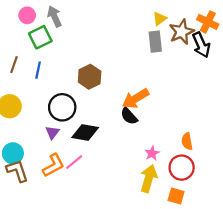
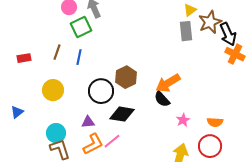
orange cross: (208, 22) -> (235, 54), moved
brown hexagon: (90, 77) -> (126, 77), moved
purple triangle: (52, 133) -> (88, 122), moved, turned 48
orange semicircle: (187, 141) -> (215, 122), turned -77
pink star: (152, 153) -> (183, 120), moved

